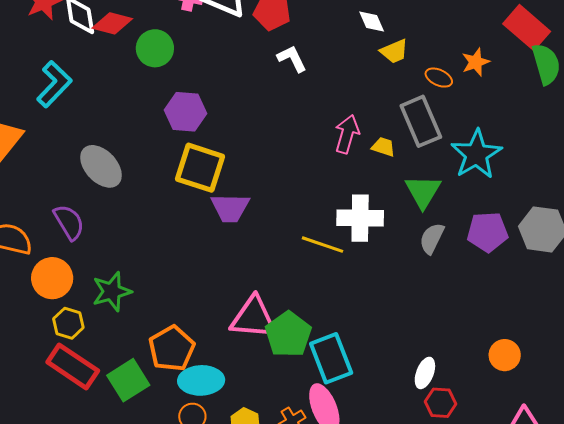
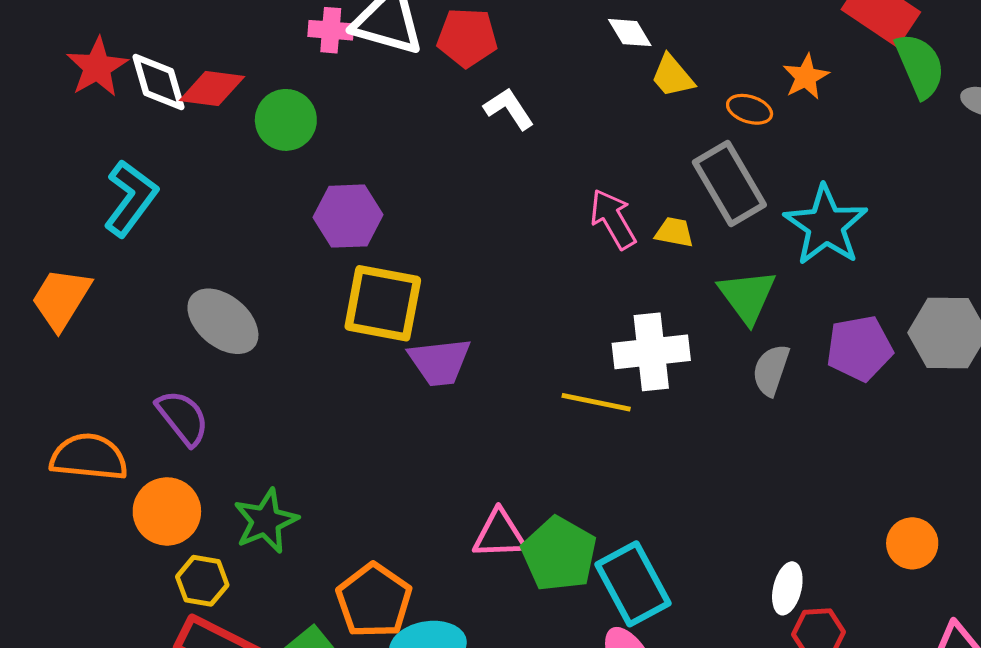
yellow trapezoid: (394, 51) -> (672, 76), turned 80
pink arrow: (347, 134) -> (613, 219), turned -39
pink triangle: (253, 318) -> (500, 534), size x0.7

